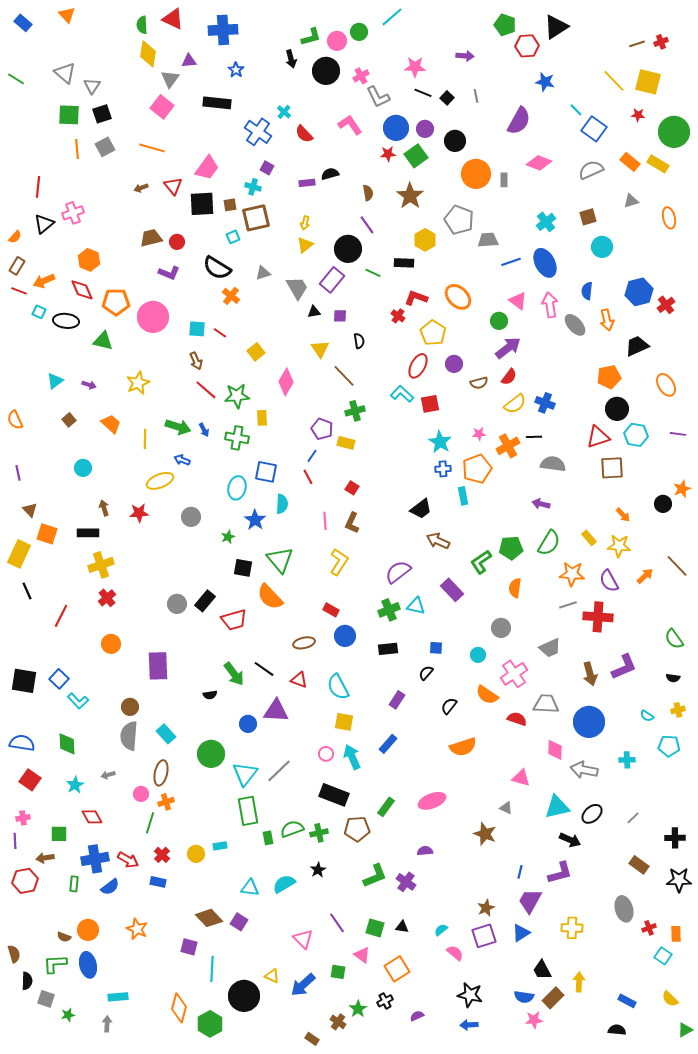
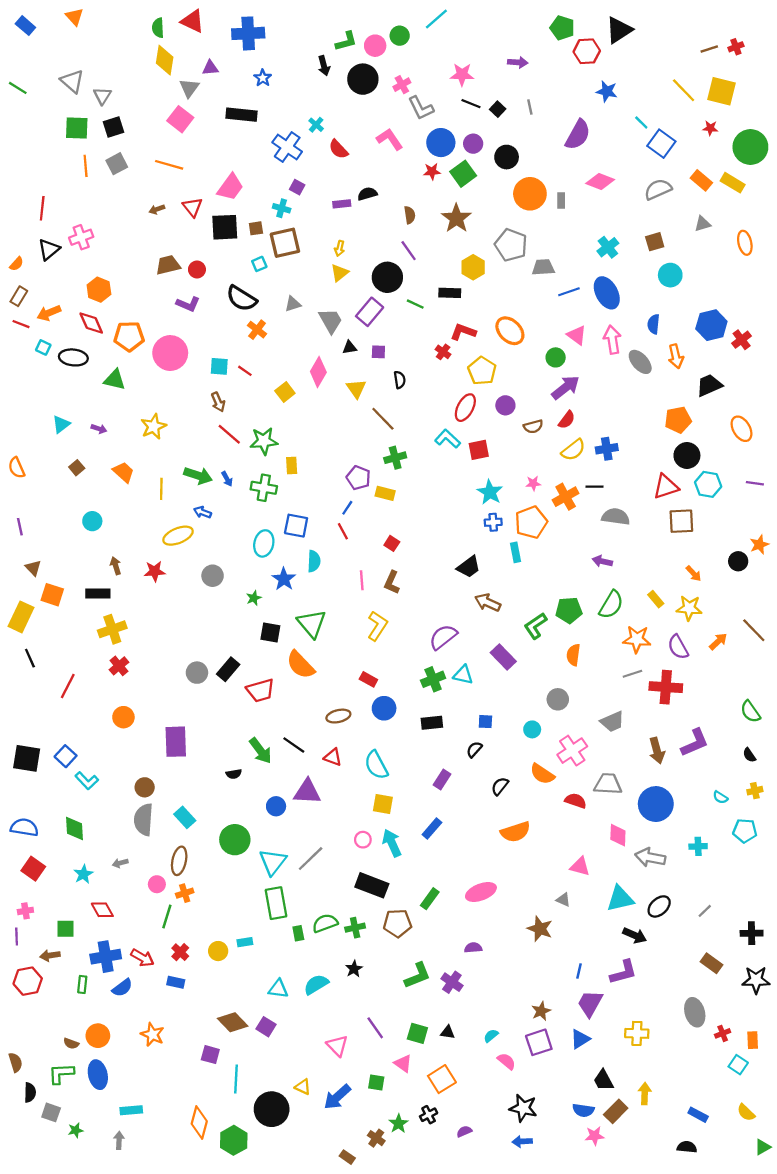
pink diamond: (286, 382) -> (318, 372), moved
blue cross: (545, 403) -> (607, 449), turned -30
black semicircle: (673, 678) -> (749, 755), turned 48

